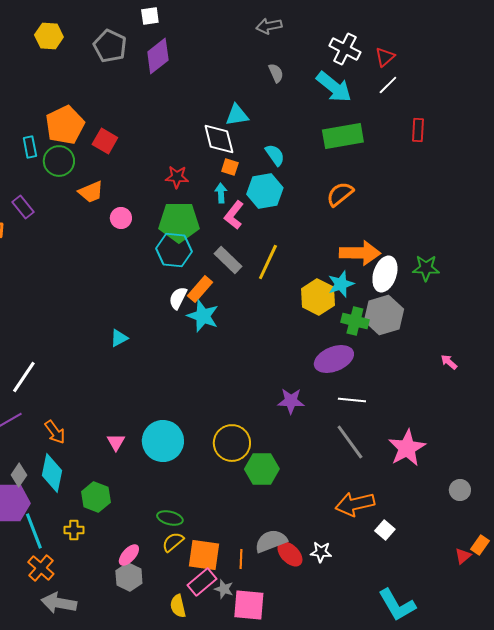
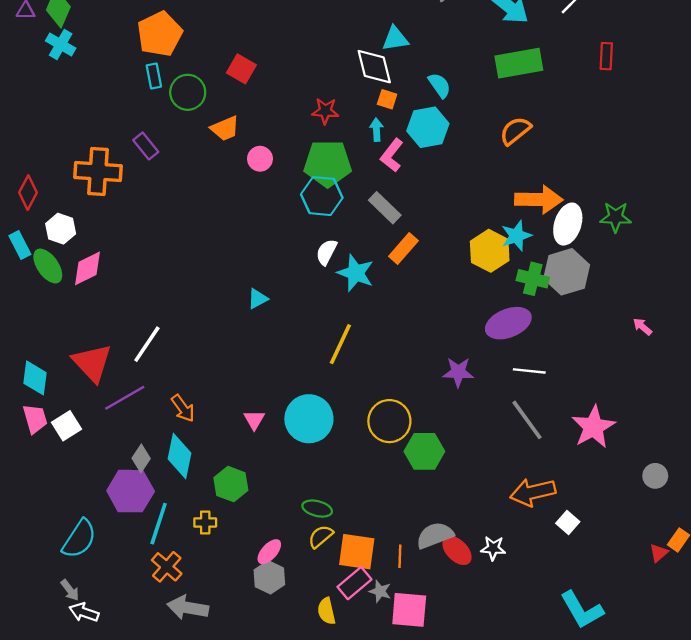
orange pentagon: (65, 125) -> (160, 34), moved
yellow line: (268, 262) -> (340, 344), moved
orange rectangle: (200, 289) -> (403, 249), moved
cyan line: (34, 531) -> (159, 524), turned 39

